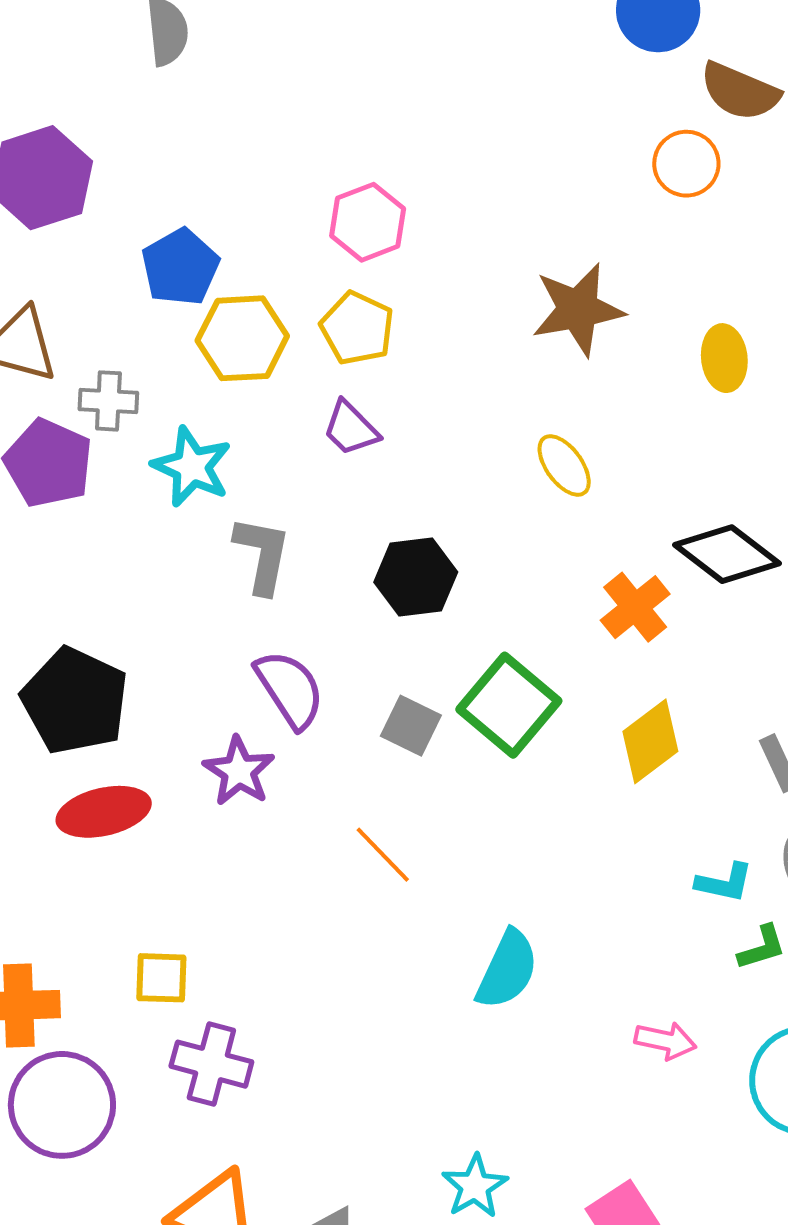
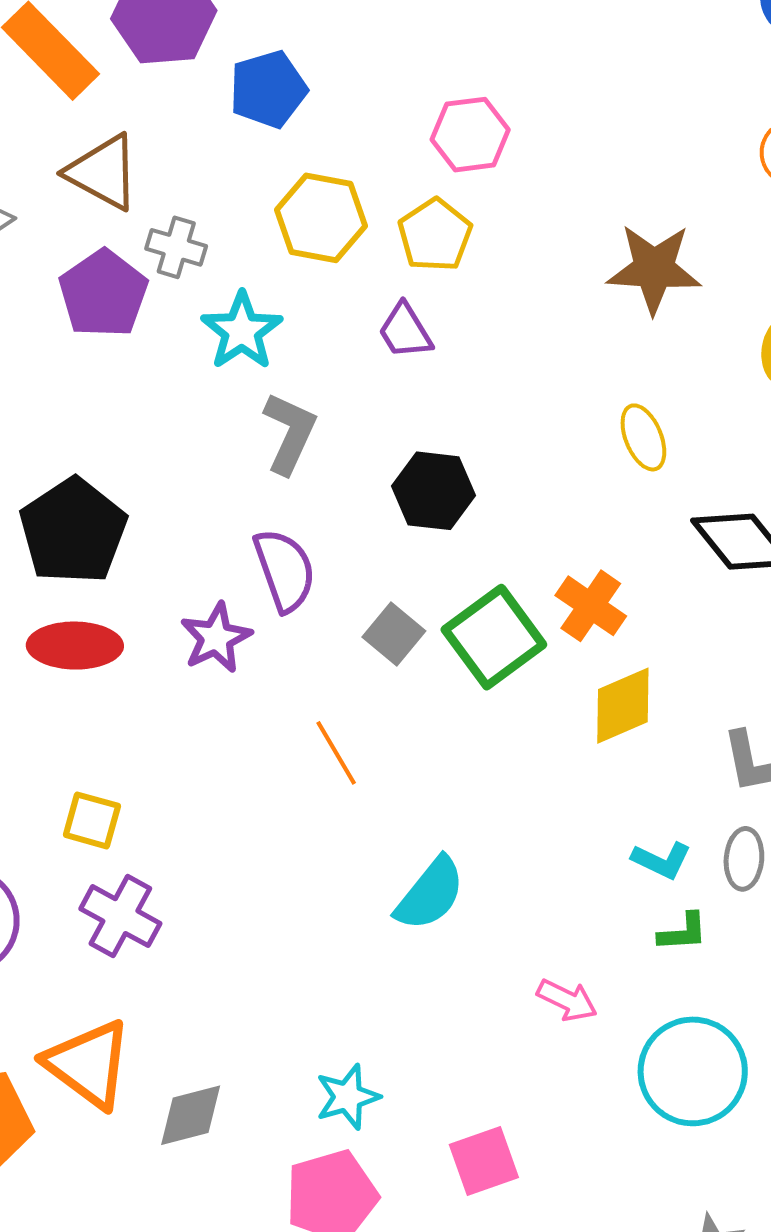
blue pentagon: (180, 267) -> (268, 89), moved
yellow ellipse: (564, 465) -> (643, 437), moved
orange cross: (635, 607) -> (591, 606), moved, turned -30

